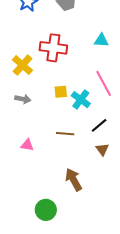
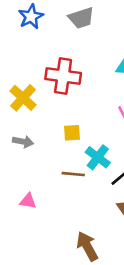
cyan cross: (81, 100) -> (98, 157), moved
brown line: (65, 134) -> (73, 174), moved

